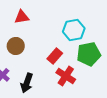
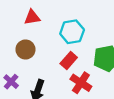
cyan hexagon: (74, 30) -> (72, 32), moved

